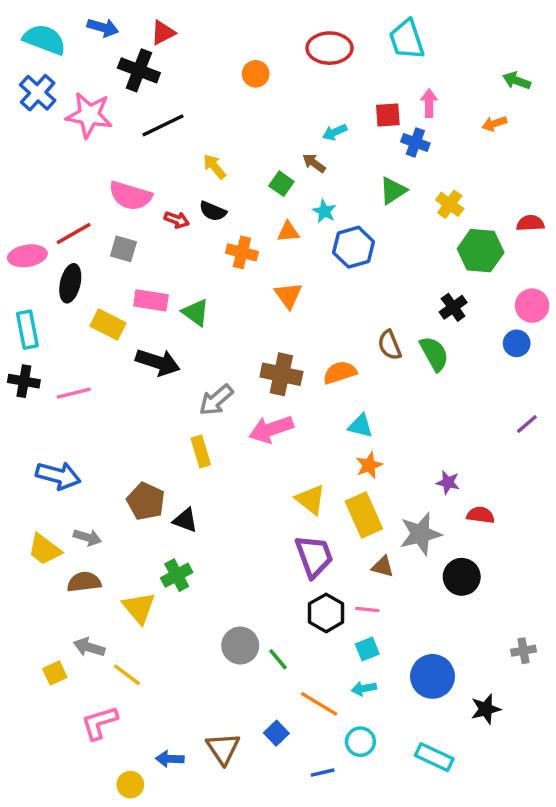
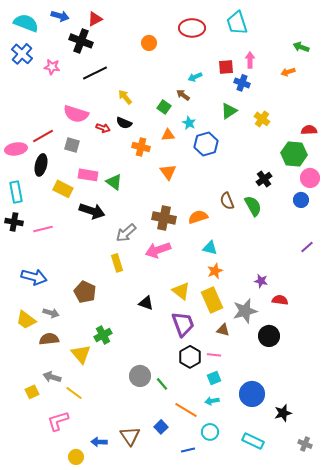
pink star: (89, 115) -> (52, 67), size x0.6
green hexagon: (481, 251) -> (294, 154), moved
black triangle: (185, 520) -> (146, 303), moved
gray cross: (524, 651) -> (305, 444), moved, turned 32

